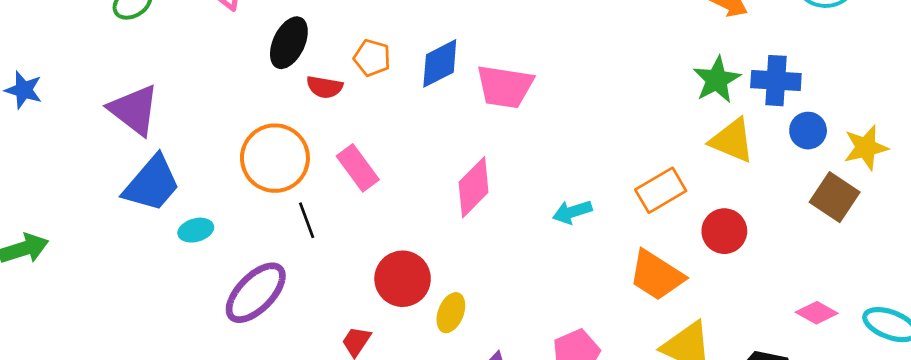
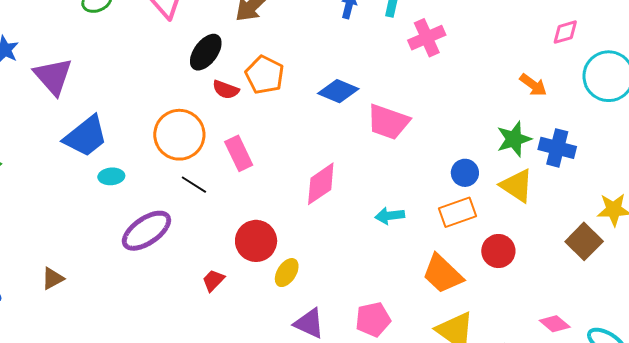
orange pentagon: (372, 58) -> (265, 75), size x1.4
blue diamond: (440, 63) -> (338, 91), moved, turned 39
pink trapezoid: (505, 87) -> (388, 122), moved
purple triangle: (134, 110) -> (53, 76), moved
blue circle: (808, 131) -> (465, 173), moved
black line: (307, 220) -> (194, 185), turned -48

